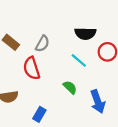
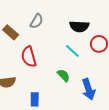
gray semicircle: (42, 44) -> (37, 21), moved
blue rectangle: (39, 114) -> (35, 99), turned -32

